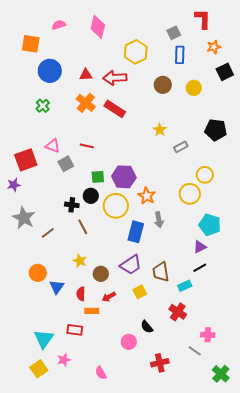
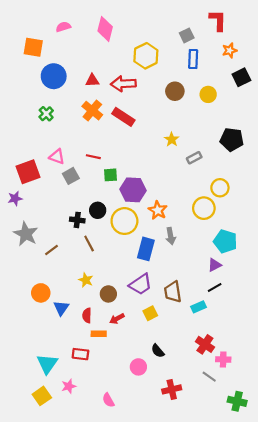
green square: (98, 177) -> (111, 175), moved
red cross: (178, 312) -> (205, 344), moved
green cross: (221, 374) -> (237, 401), turned -30

